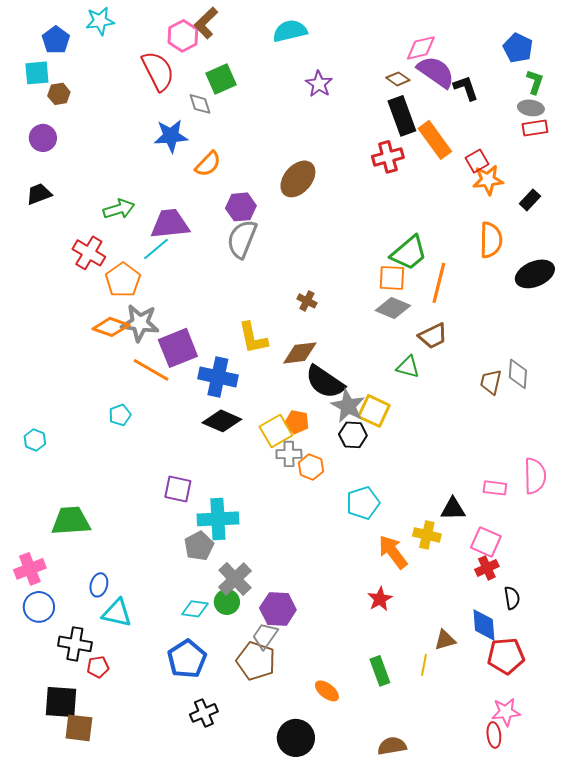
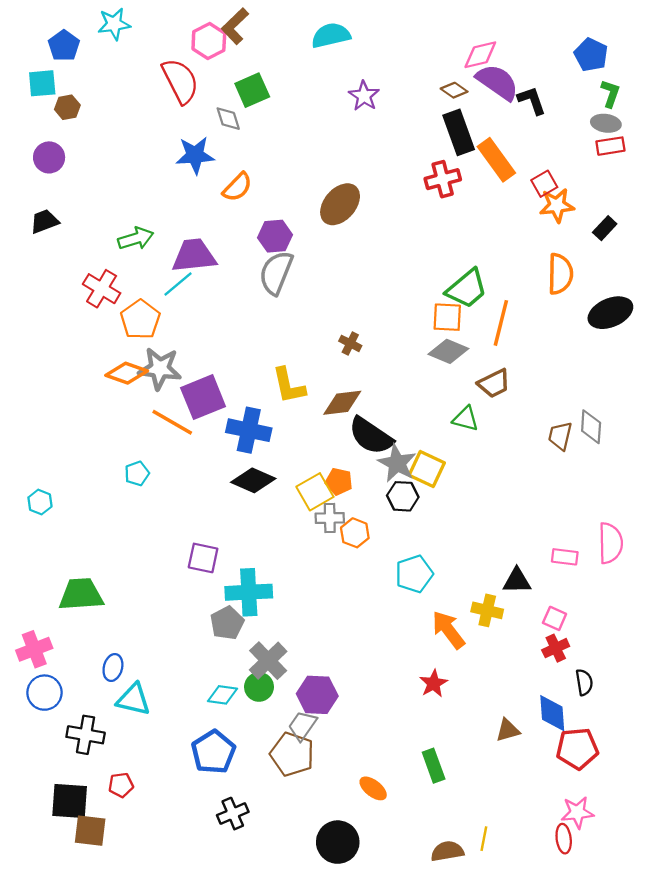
pink square: (486, 542) -> (555, 618), size x0.7
yellow line: (424, 665) -> (484, 839), moved
red pentagon: (98, 667) -> (121, 785), moved

